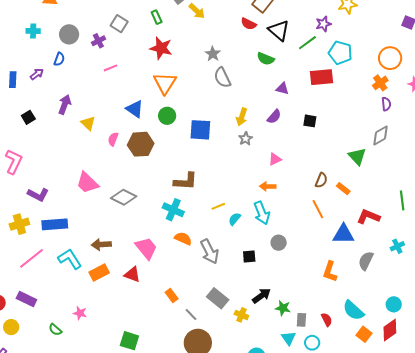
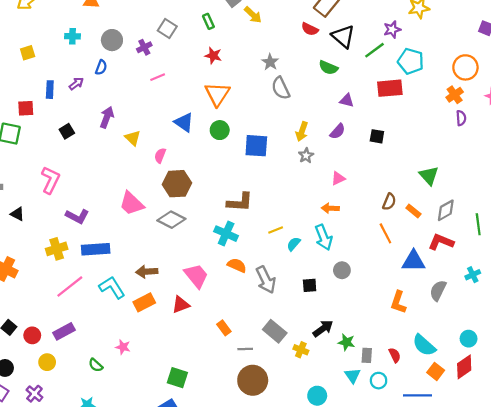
red star: (161, 48) -> (213, 56), size x0.7
gray diamond: (381, 136) -> (446, 210), moved
brown hexagon: (141, 144) -> (177, 184), moved
red triangle: (132, 274) -> (181, 305), turned -42
purple rectangle: (26, 299) -> (64, 331), turned -54
gray line: (191, 315) -> (245, 349), turned -48

